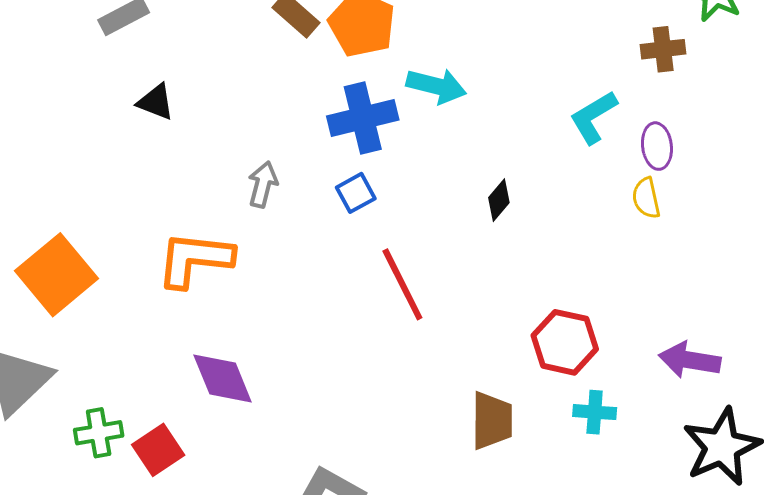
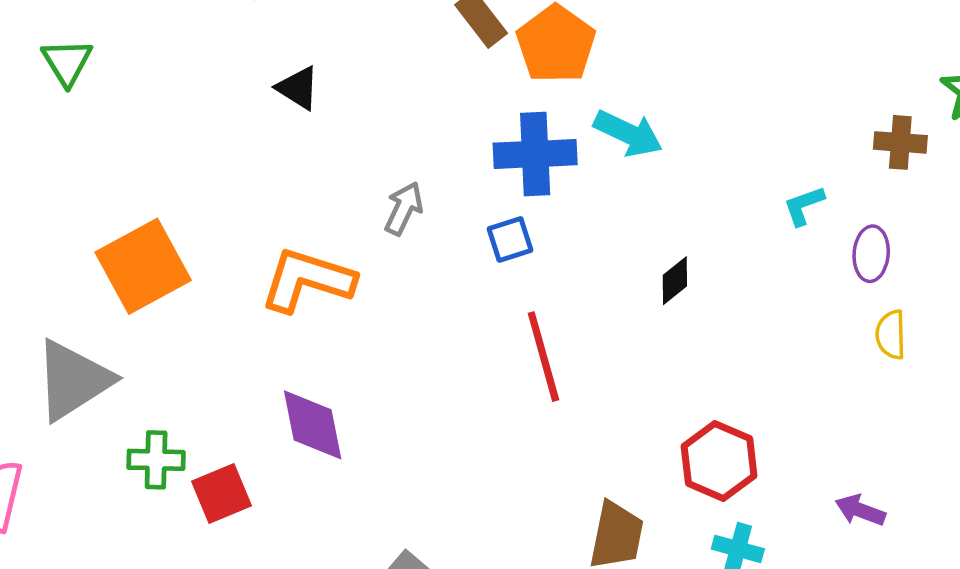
cyan L-shape: (593, 117) -> (804, 206), size x0.7
yellow semicircle: (646, 198) -> (891, 335), moved
purple arrow: (690, 360) -> (860, 510), size x0.7

